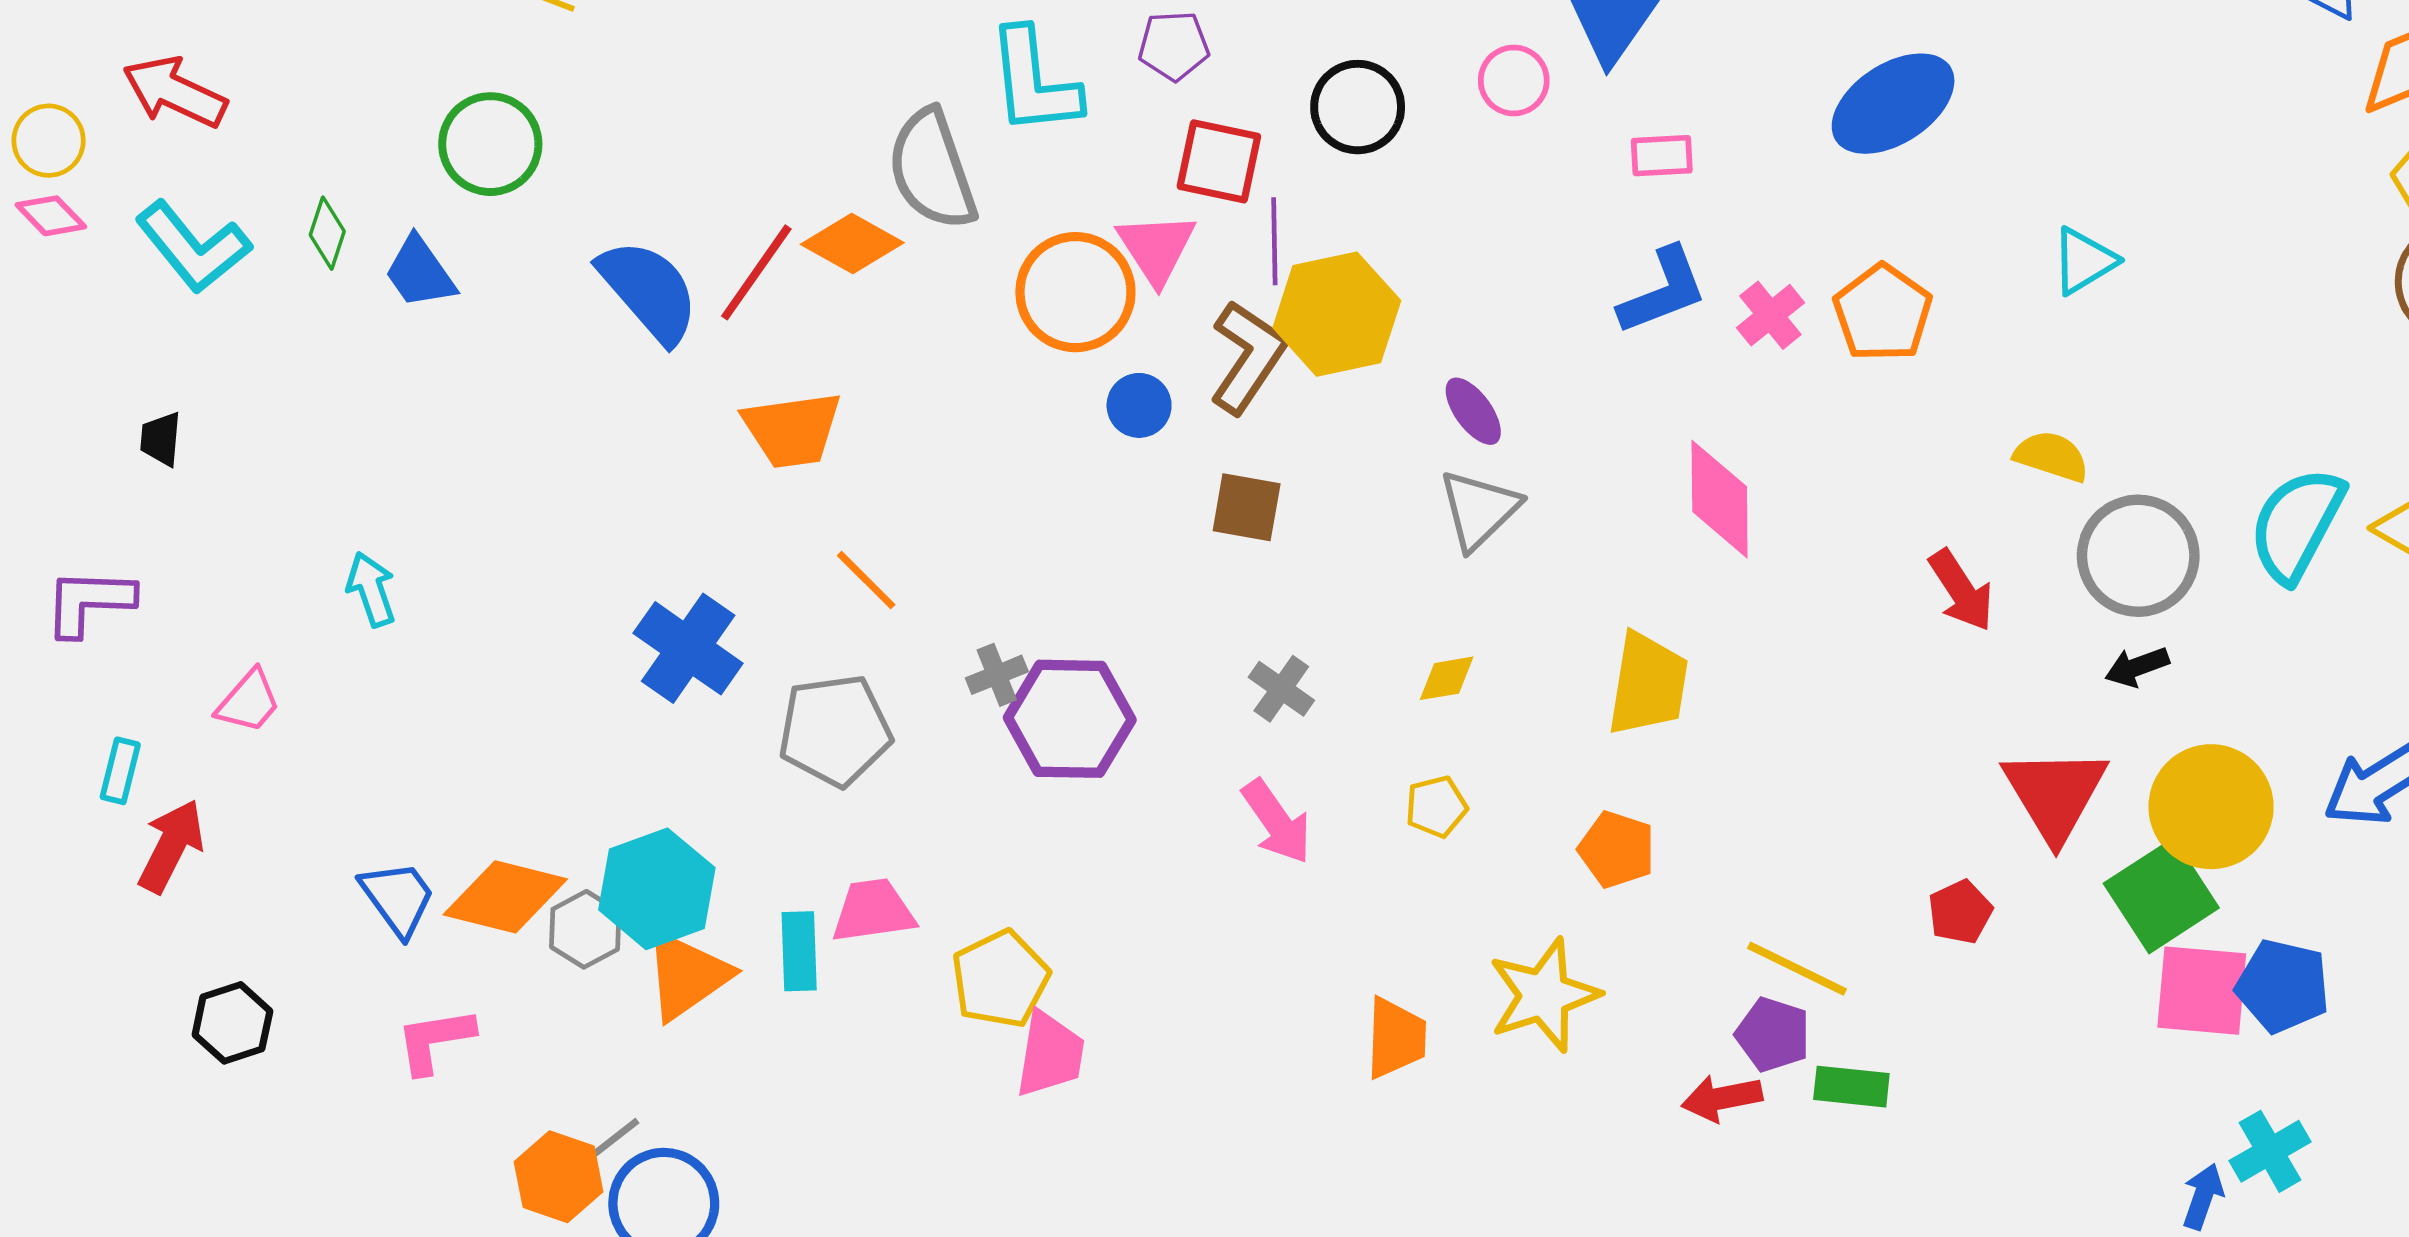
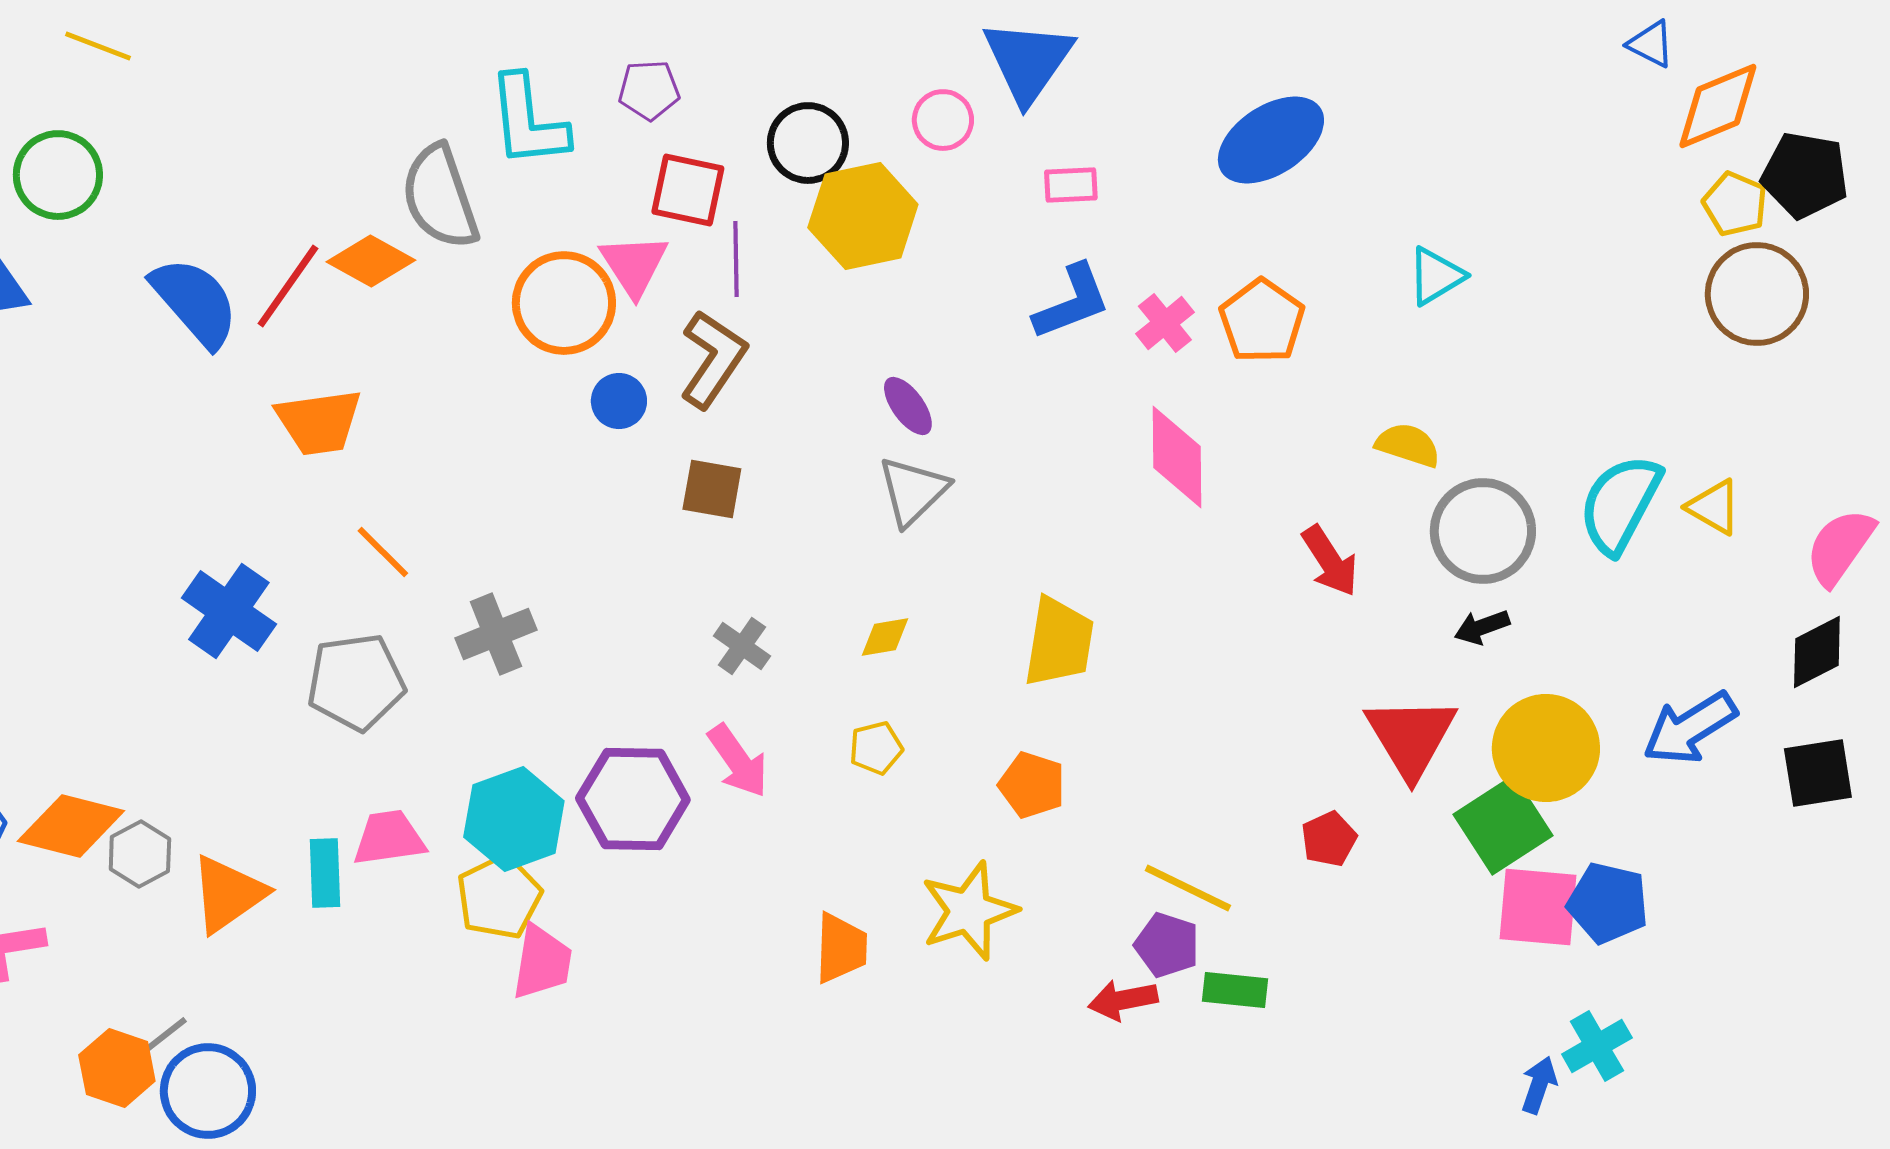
yellow hexagon: (1337, 314) -> (863, 216), moved
pink diamond: (1720, 499) -> (1177, 457), moved
gray cross: (997, 675) -> (496, 634), size x1.5
purple hexagon: (1070, 719) -> (633, 799), moved
cyan hexagon: (657, 889) -> (514, 819), moved

